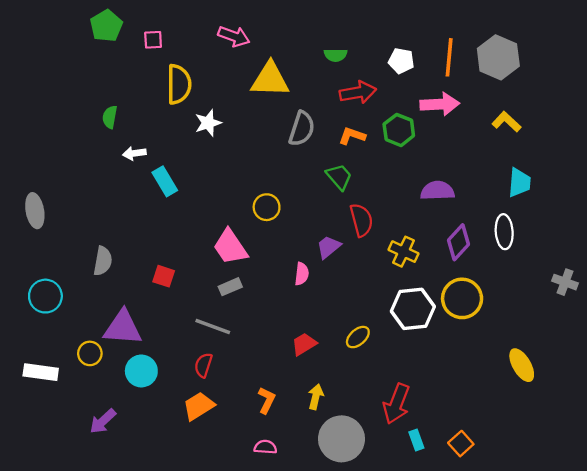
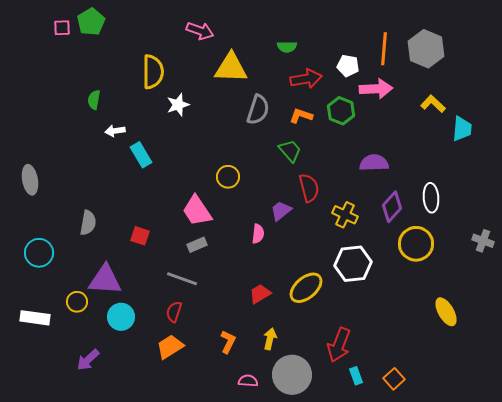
pink square: (153, 40) -> (62, 28), moved
white pentagon: (401, 61) -> (348, 66), moved
cyan trapezoid: (519, 183) -> (462, 129), moved
yellow circle: (462, 298) -> (416, 244), moved
yellow ellipse: (358, 337) -> (306, 288), size x1.6
pink semicircle: (265, 447) -> (248, 381), moved

